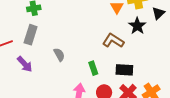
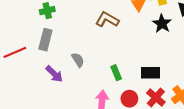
brown L-shape: (113, 41) -> (107, 20), moved
purple arrow: (25, 64) -> (54, 74), moved

